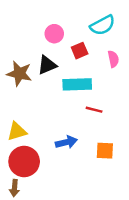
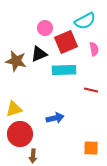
red square: (80, 51) -> (66, 42), size x1.6
red line: (94, 110) -> (91, 90), moved
orange square: (105, 151) -> (91, 148), moved
brown arrow: (14, 188) -> (33, 156), moved

